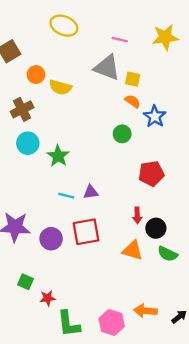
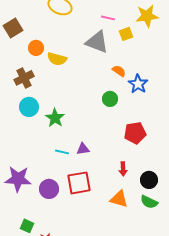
yellow square: (133, 79) -> (126, 34), moved, turned -32
black circle: (156, 228) -> (149, 180), moved

